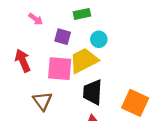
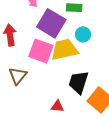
purple square: (63, 37) -> (51, 23), size x1.8
black trapezoid: (93, 92) -> (78, 82), moved

